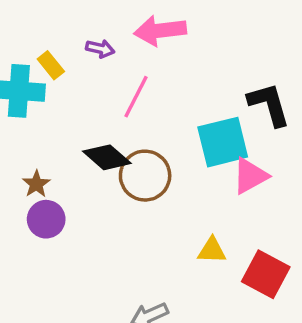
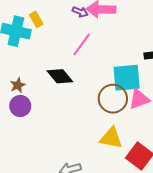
purple arrow: (100, 49) -> (80, 12), moved
brown circle: (145, 176) -> (113, 99), moved
yellow triangle: (212, 250) -> (111, 138), size x1.4

